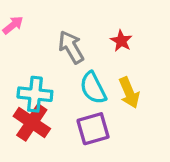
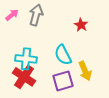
gray arrow: (71, 47) -> (36, 15), moved, turned 45
yellow arrow: (129, 93) -> (85, 71), moved

